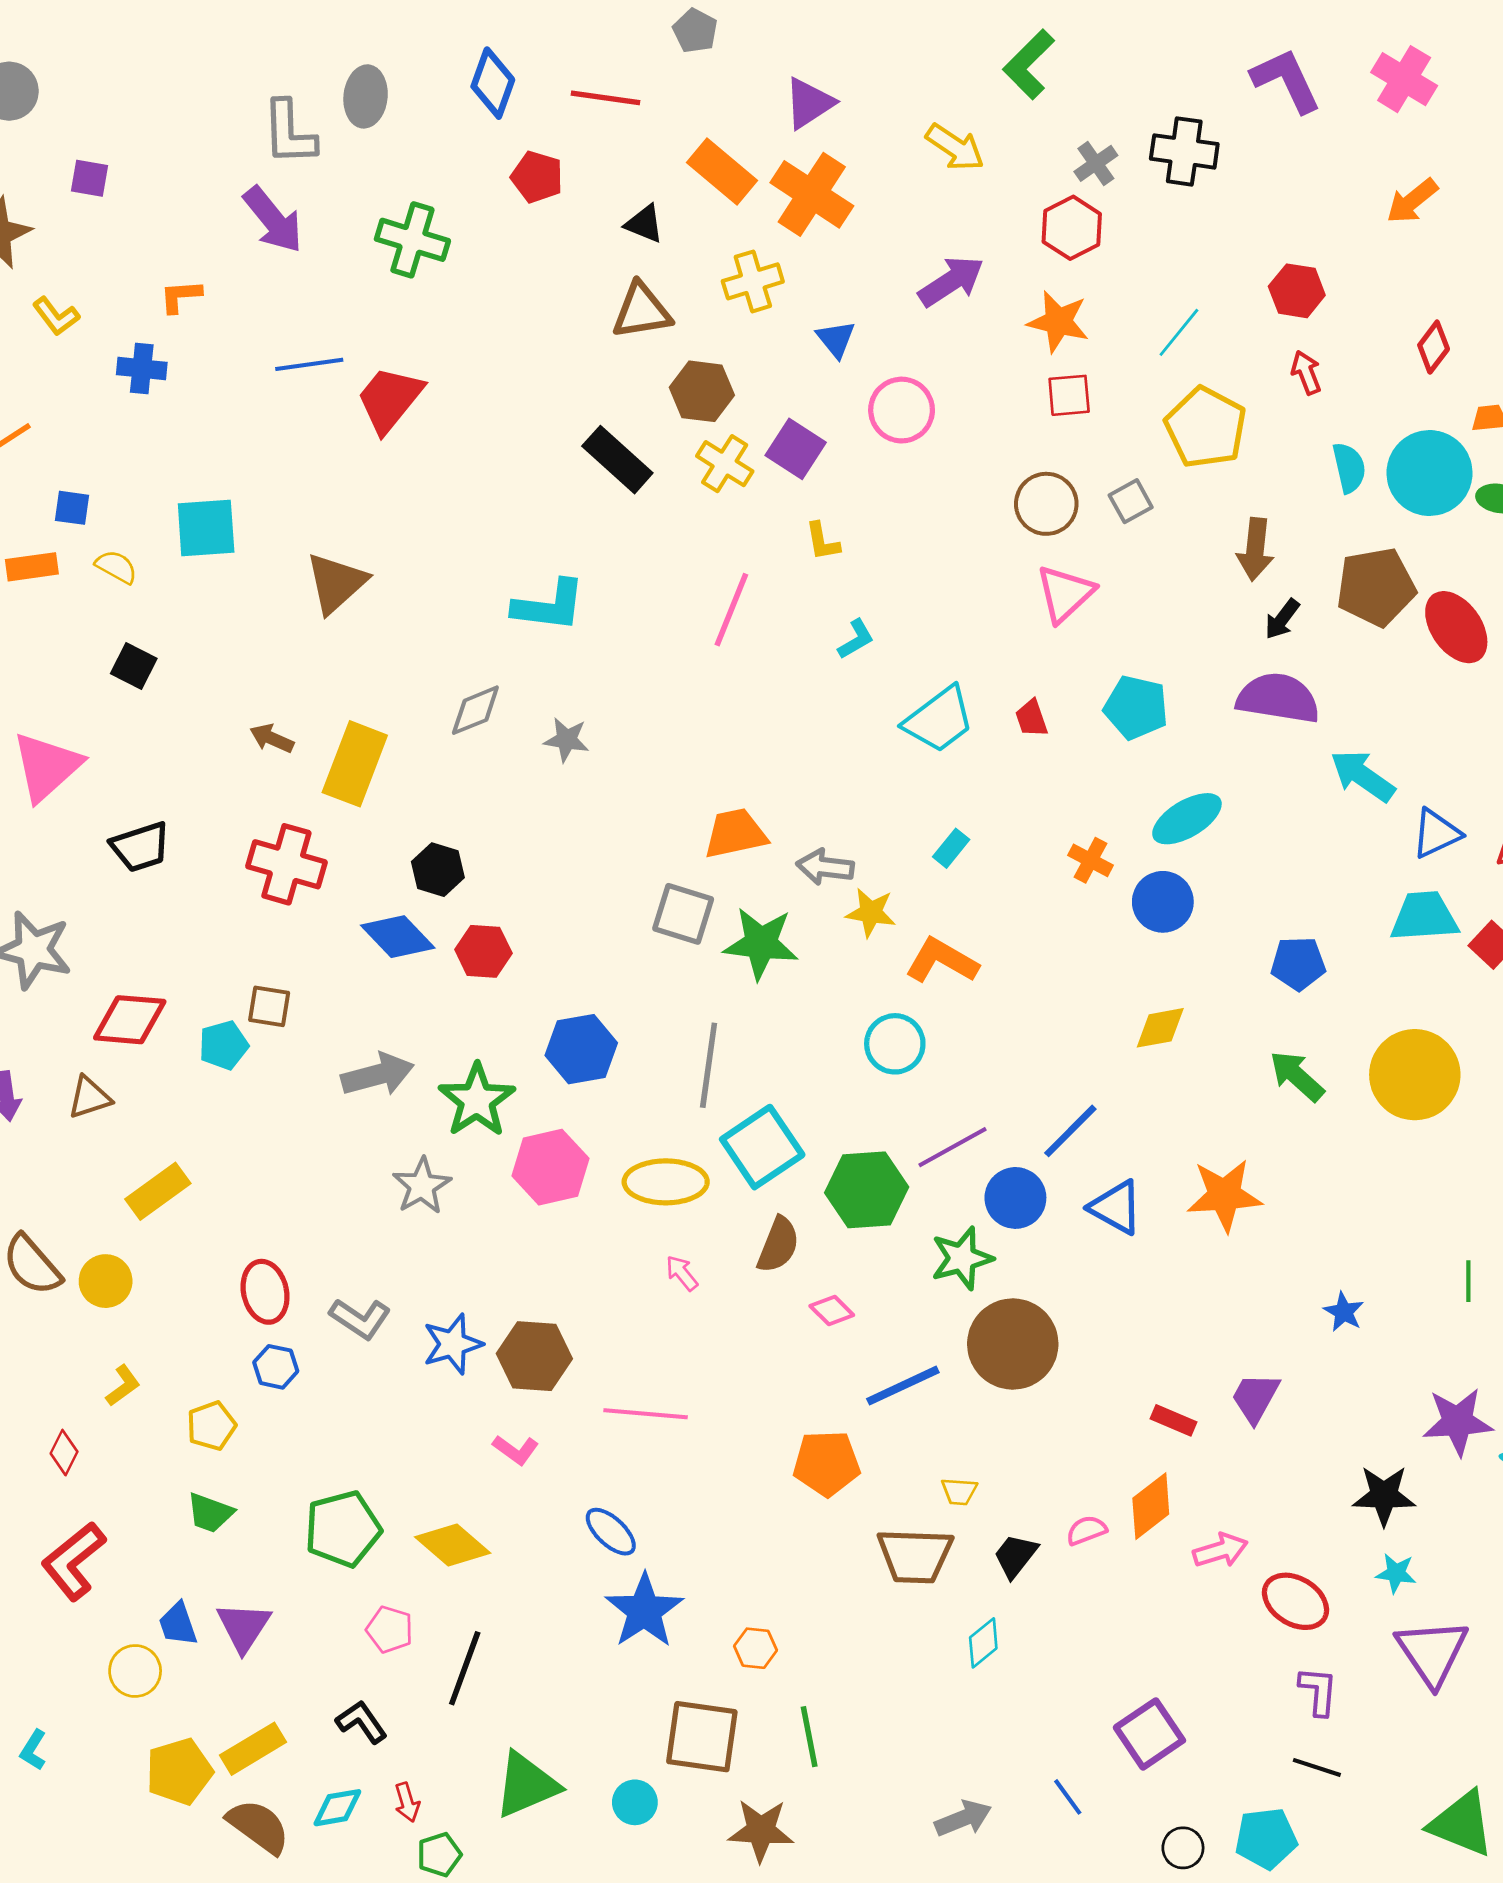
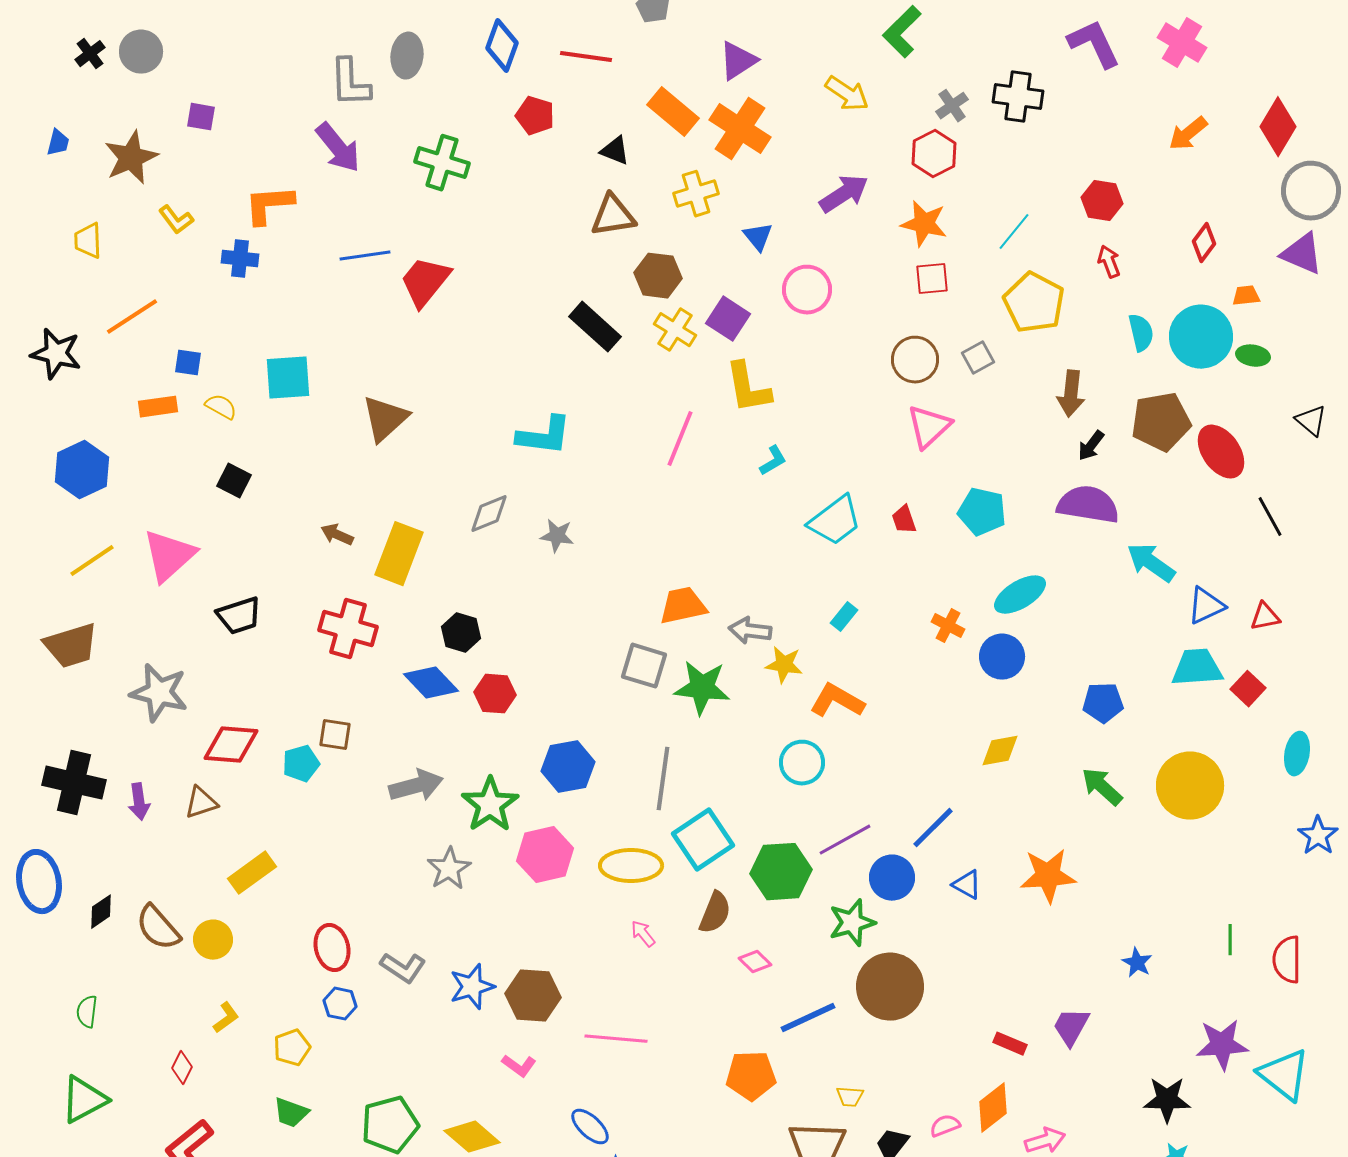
orange L-shape: (181, 296) -> (269, 205), size x1.6
yellow L-shape: (822, 541) -> (748, 388), size x1.8
blue triangle: (1116, 1207) -> (967, 885), size x0.7

